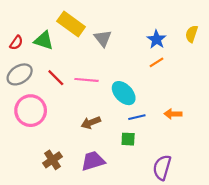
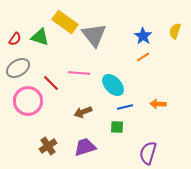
gray triangle: (103, 38) -> (94, 35), size x1.5
red line: (56, 78) -> (51, 83), moved

